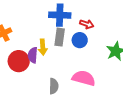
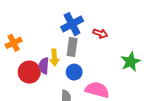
blue cross: (60, 15) -> (72, 24), turned -30
blue circle: (80, 40) -> (74, 72), moved

